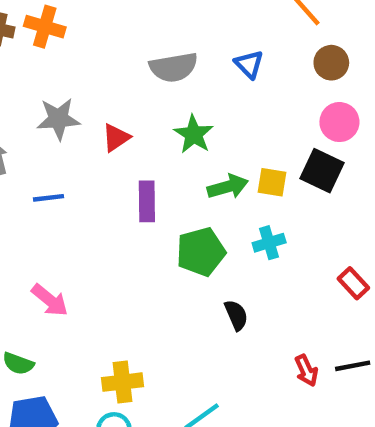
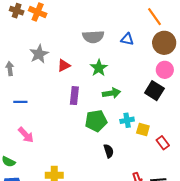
brown circle: (331, 63) -> (164, 43), size x1.5
blue triangle: (249, 64) -> (127, 39), turned -40
gray star: (58, 119) -> (39, 54), turned -30
yellow square: (272, 182) -> (143, 129), moved
blue line: (48, 198) -> (20, 102), moved

